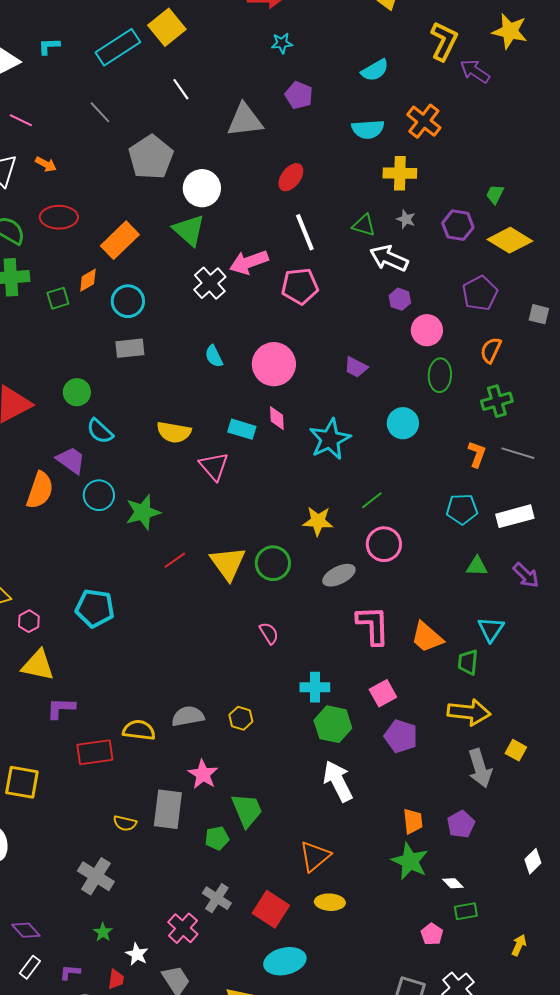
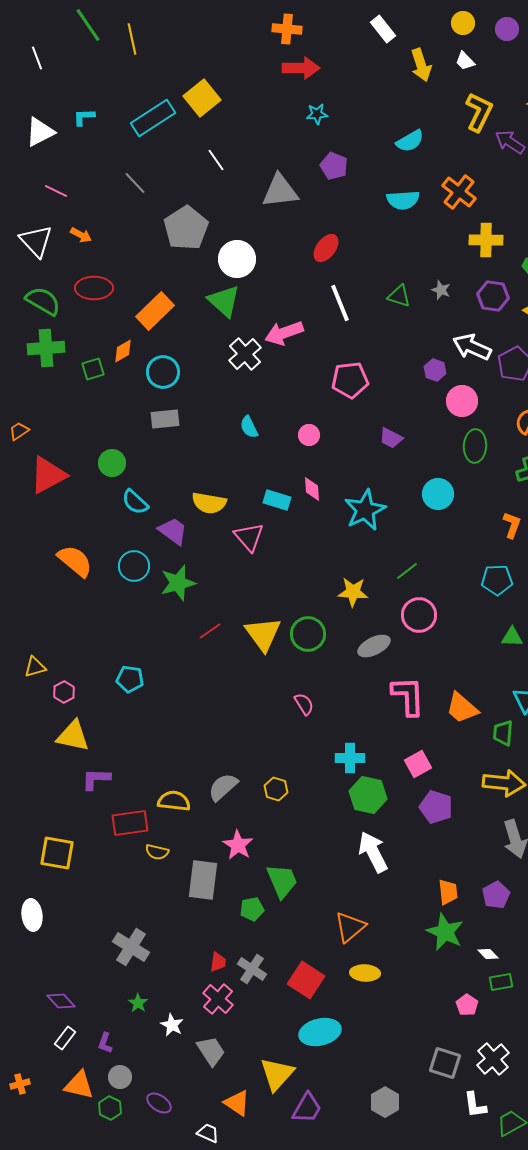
yellow cross: (400, 173) -> (486, 240), moved
white arrow: (389, 258) -> (472, 347), moved
pink pentagon: (300, 286) -> (350, 380), moved
pink circle: (274, 364) -> (309, 435), size x0.5
purple trapezoid: (71, 460) -> (173, 531), moved
orange semicircle: (40, 490) -> (75, 561), turned -69
cyan pentagon: (95, 608) -> (130, 679), size x0.7
gray semicircle: (188, 716) -> (223, 787), turned -32
yellow semicircle: (125, 823) -> (157, 852), moved
purple L-shape: (70, 972) -> (105, 1043), turned -75
red trapezoid: (116, 979) -> (218, 962), moved

